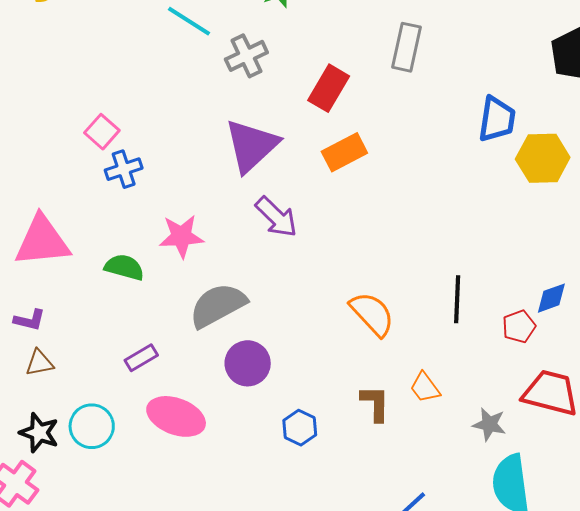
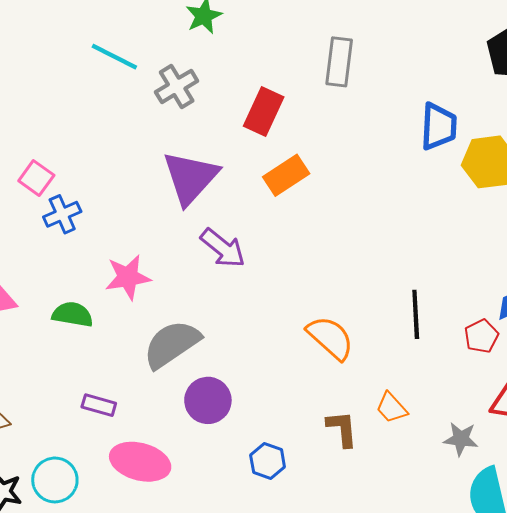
purple rectangle: (141, 358) -> (99, 405), turned 52

